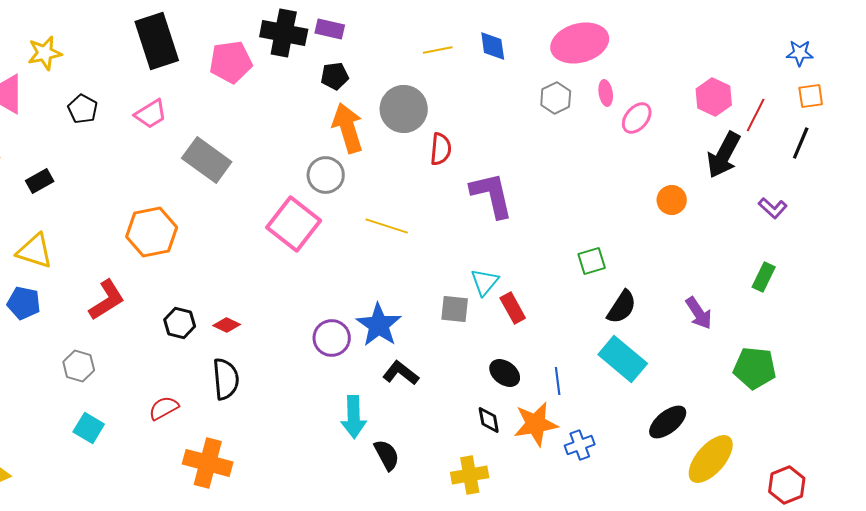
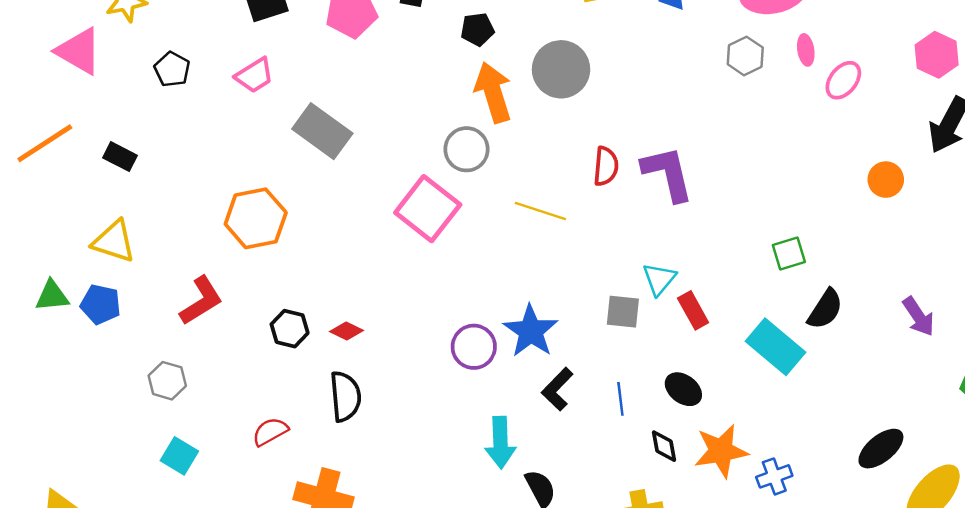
red semicircle: (441, 149) -> (606, 166), moved
black rectangle: (40, 181) -> (120, 157), turned 56
cyan rectangle: (623, 359) -> (775, 347), moved
black L-shape: (401, 373) -> (557, 389), turned -84
blue line: (558, 381) -> (620, 399), moved

